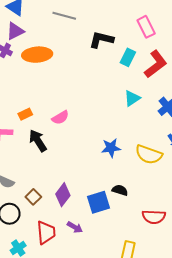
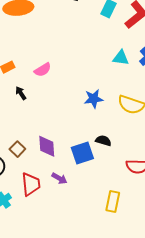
cyan triangle: (132, 98) -> (121, 58), moved, turned 42
black arrow: (38, 141) -> (21, 93), size x0.6
purple diamond: (63, 195) -> (47, 146), turned -40

